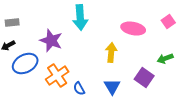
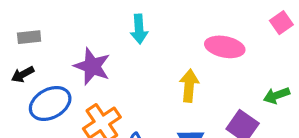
cyan arrow: (80, 18) -> (139, 29), size x0.7
pink square: (168, 22) -> (281, 23), moved

